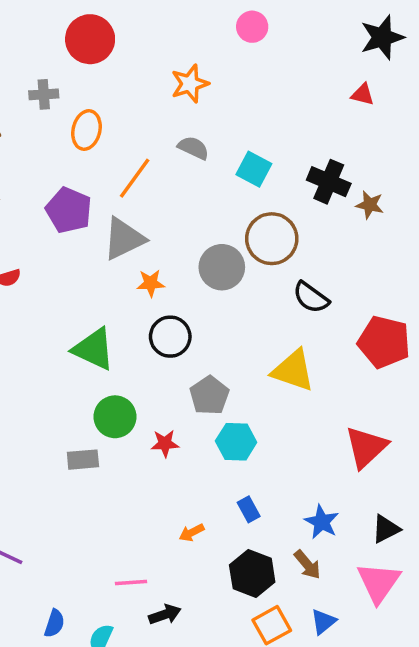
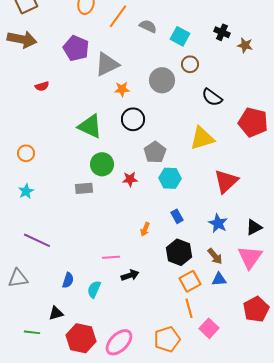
gray semicircle: (193, 148) -> (148, 26), moved
cyan square: (254, 169) -> (180, 36), moved
orange line: (135, 178) -> (118, 16), moved
black cross: (329, 182) -> (222, 32), size x0.7
brown circle: (272, 239) -> (190, 64), size x0.6
yellow triangle: (293, 370) -> (202, 138), turned -36
red triangle: (366, 447) -> (226, 181), moved
orange arrow: (192, 533) -> (145, 229), turned -40
brown arrow: (307, 565) -> (215, 256), moved
blue triangle: (323, 622) -> (219, 279), turned 35

